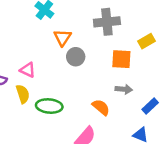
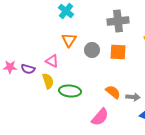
orange triangle: (62, 37) -> (69, 40), moved
orange square: (121, 59) -> (118, 52), moved
gray arrow: (124, 89) -> (133, 97), moved

